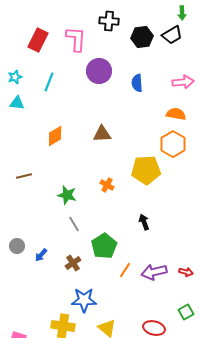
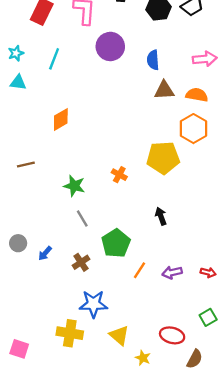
brown triangle: (102, 134) -> (164, 90), moved
purple arrow: (154, 272) -> (172, 272), size x0.7

